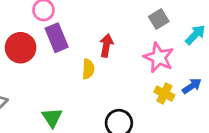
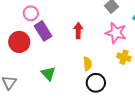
yellow semicircle: (88, 69) -> (87, 64), moved
green triangle: (52, 118) -> (48, 74), moved

